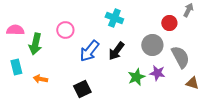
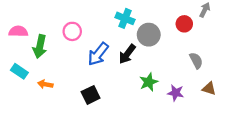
gray circle: (152, 45) -> (149, 35), moved
gray semicircle: (180, 57) -> (196, 61), size x0.7
cyan rectangle: (16, 67) -> (19, 71), turned -42
purple star: (157, 73) -> (176, 93), moved

